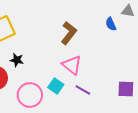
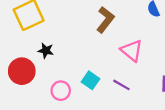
pink triangle: (72, 65) -> (132, 51), moved
pink circle: (30, 95) -> (61, 91), size x0.7

